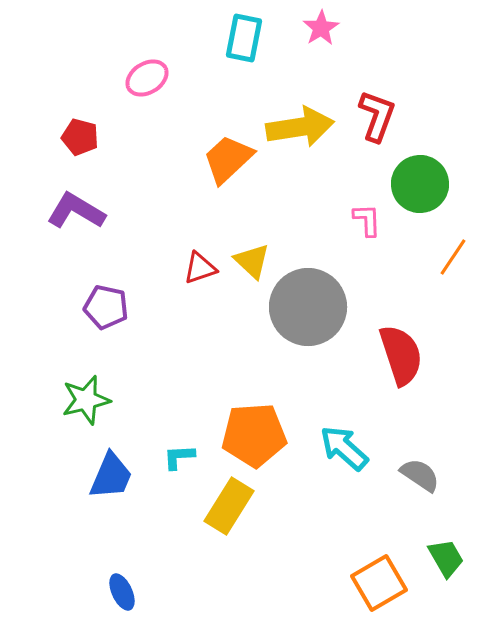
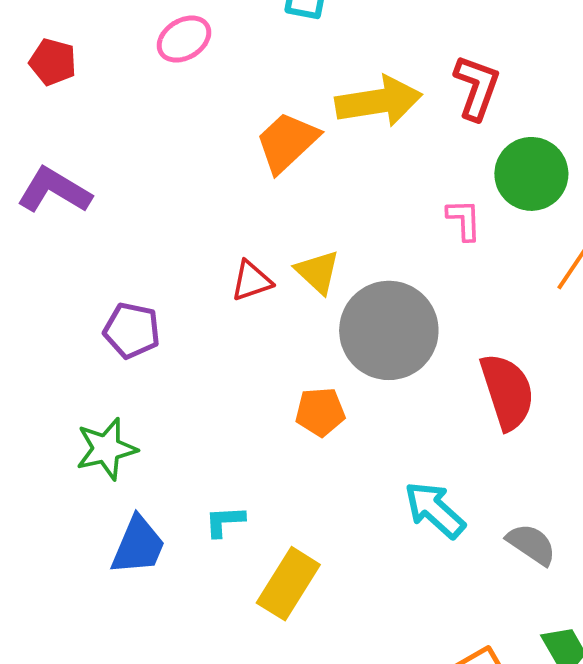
red pentagon: (80, 137) -> (53, 62), moved
purple L-shape: (76, 211) -> (54, 190), moved
orange pentagon: (254, 435) -> (320, 412), moved, size x0.6

